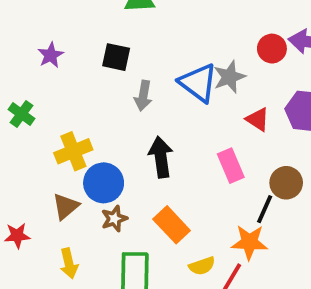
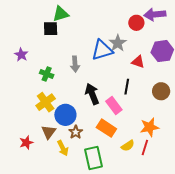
black square: (116, 57) -> (51, 29), moved
blue triangle: (198, 83) -> (102, 50), turned -40
green cross: (22, 114) -> (47, 74), moved
pink rectangle: (231, 166) -> (114, 105), moved
black line: (265, 209) -> (127, 87), moved
red star: (17, 236) -> (26, 143), moved
yellow arrow: (69, 263) -> (63, 148), moved

